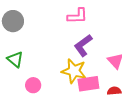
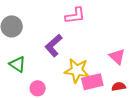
purple L-shape: (83, 45) -> (54, 46), moved

